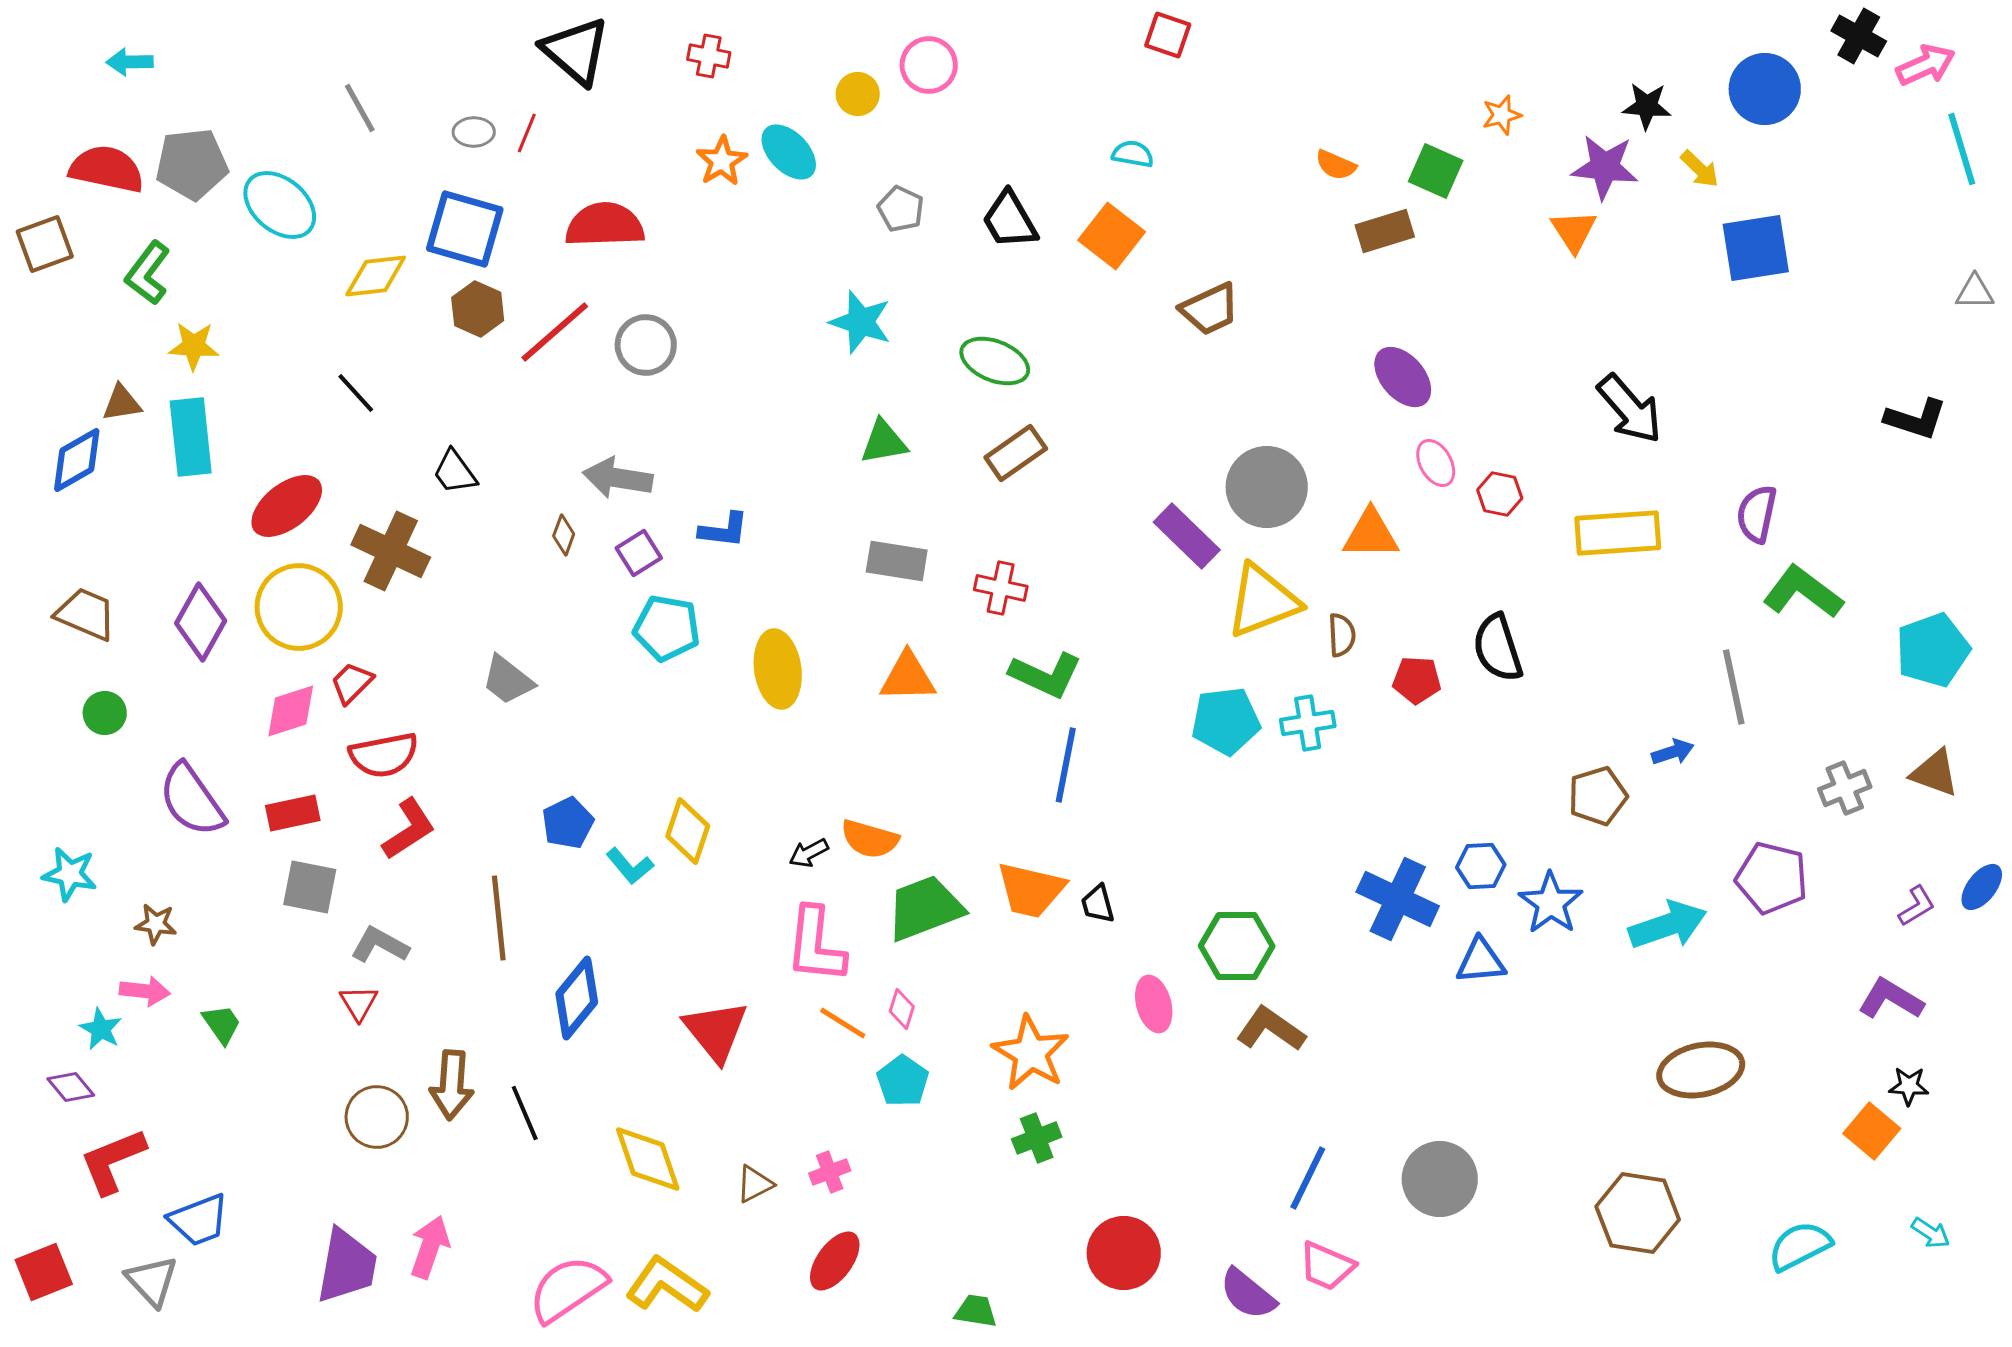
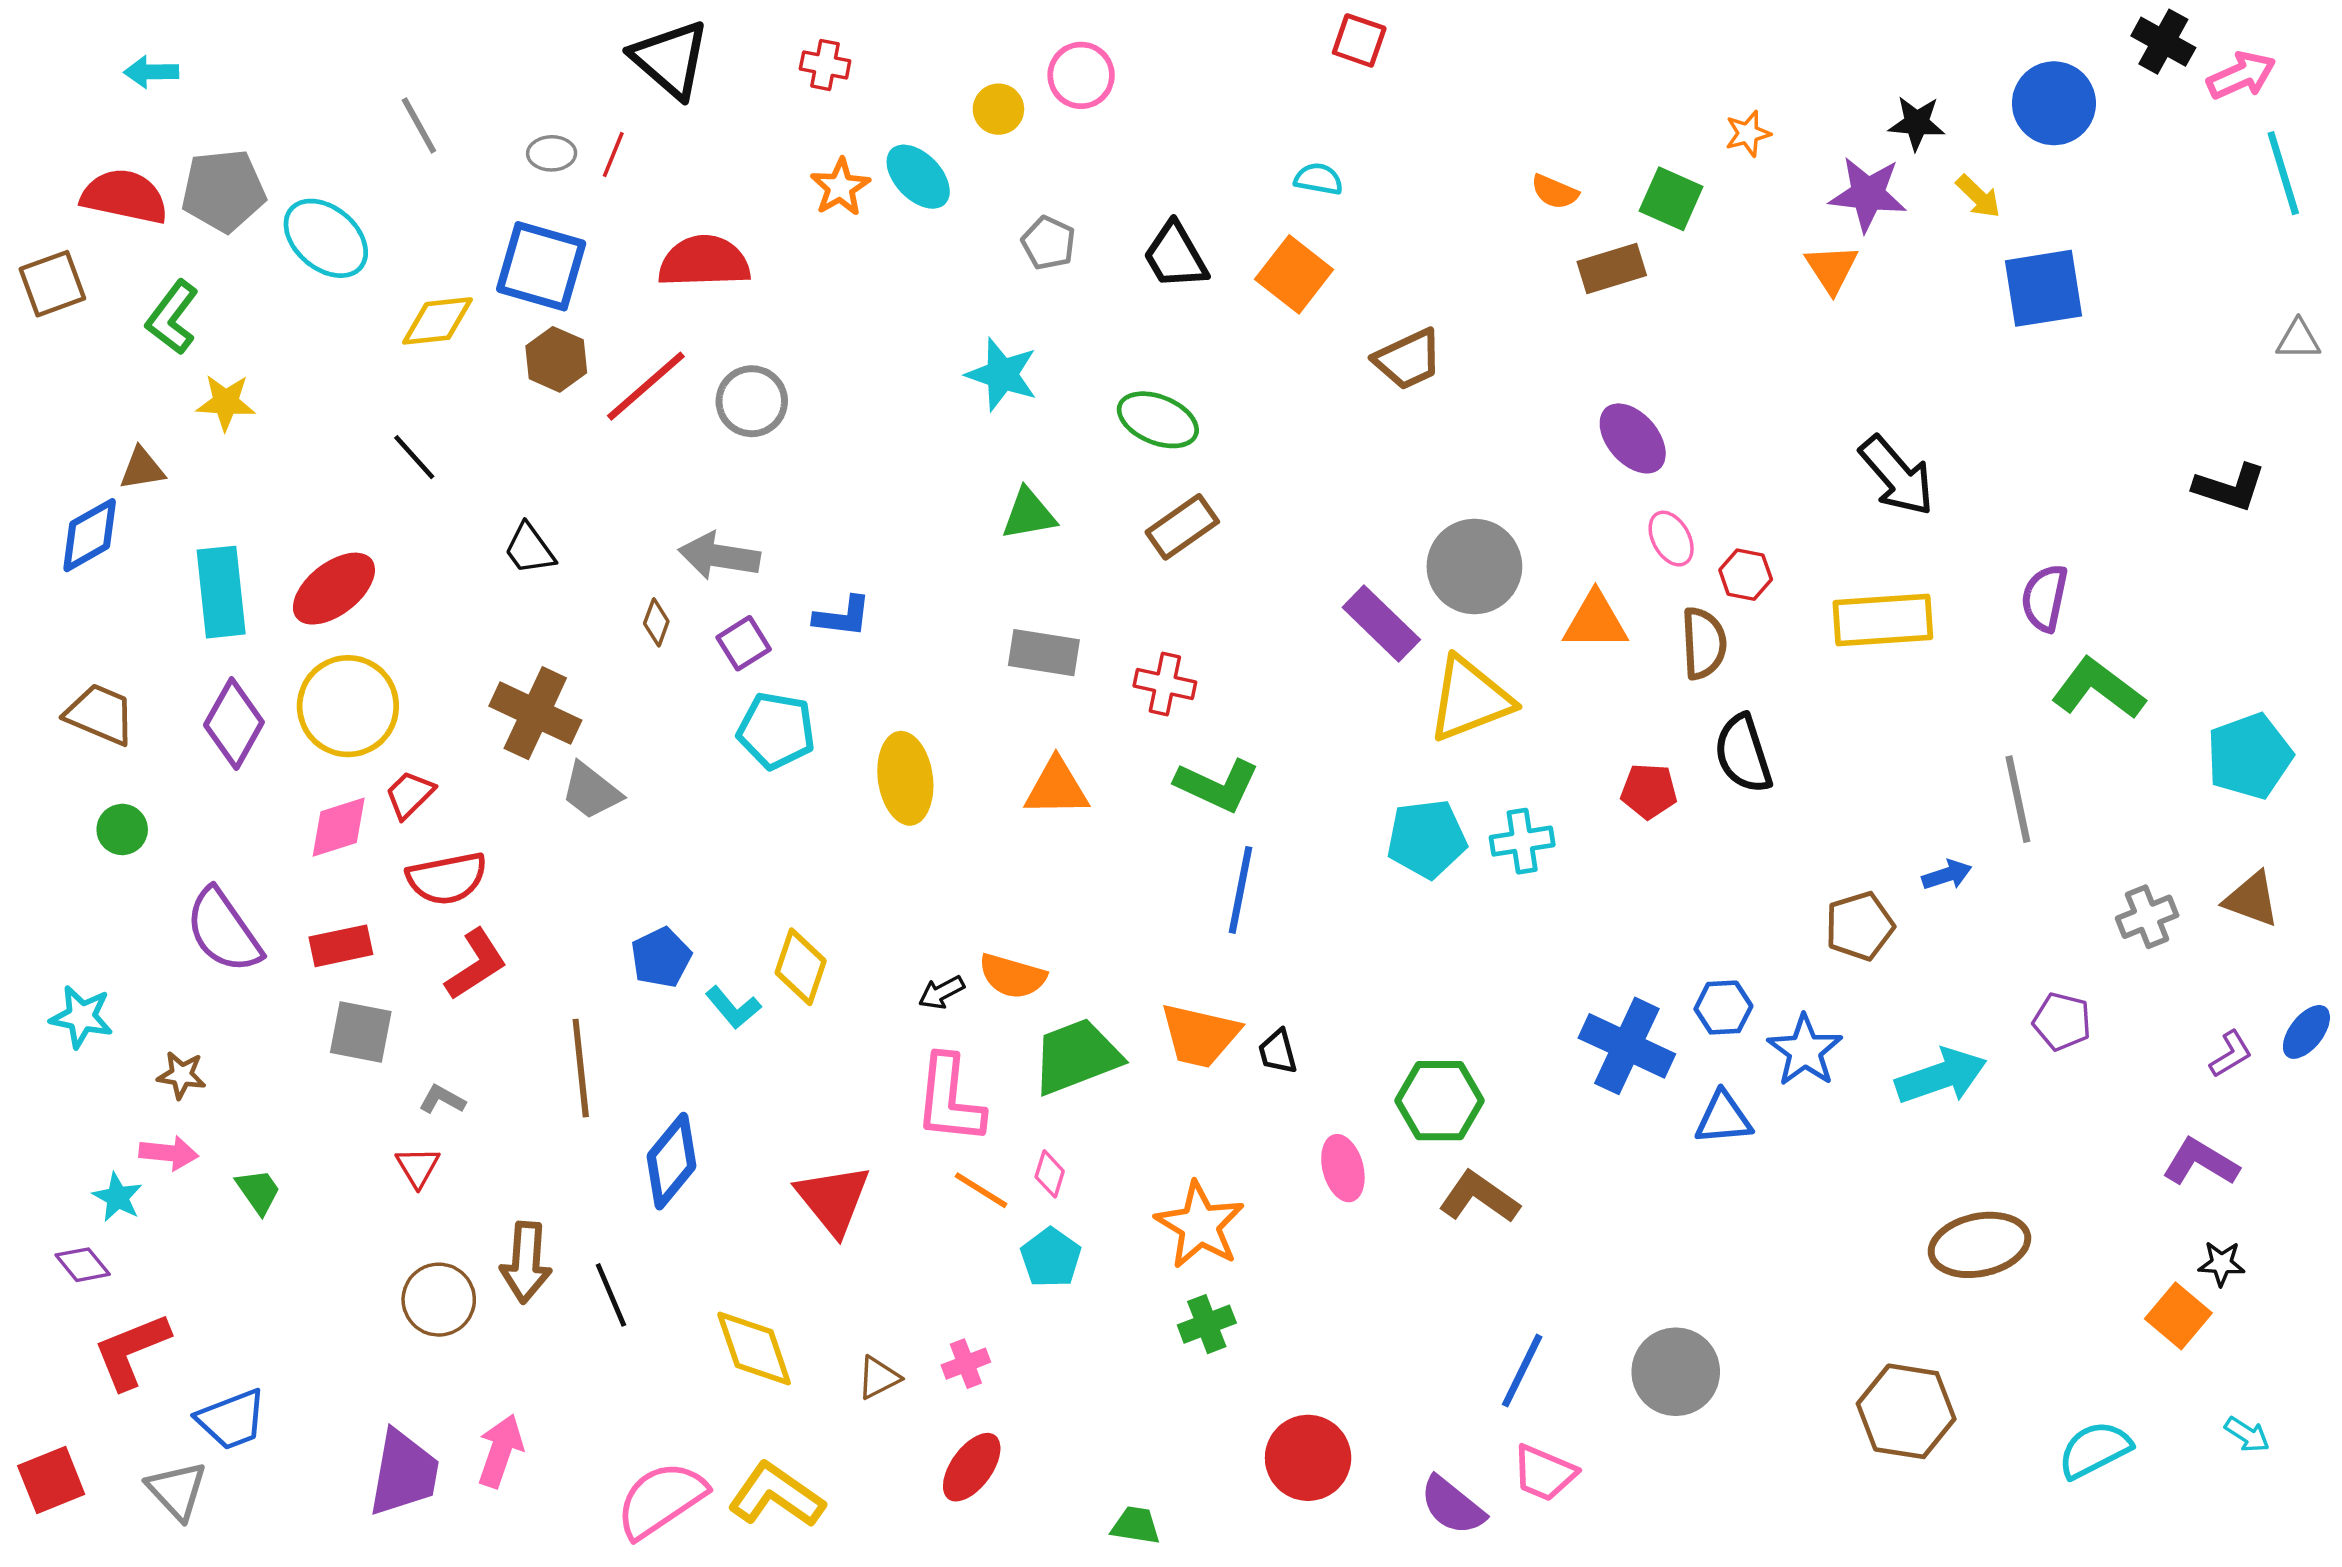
cyan rectangle: (191, 437) -> (221, 592), moved
brown cross: (391, 551) -> (535, 713), moved
brown semicircle: (1342, 635) -> (1704, 643), moved, size x1.4
purple pentagon: (1772, 878) -> (2062, 1021), size x0.7
gray L-shape: (380, 945) -> (442, 1099), size x0.7

